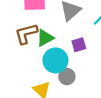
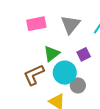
brown L-shape: (26, 34) -> (34, 75), moved

